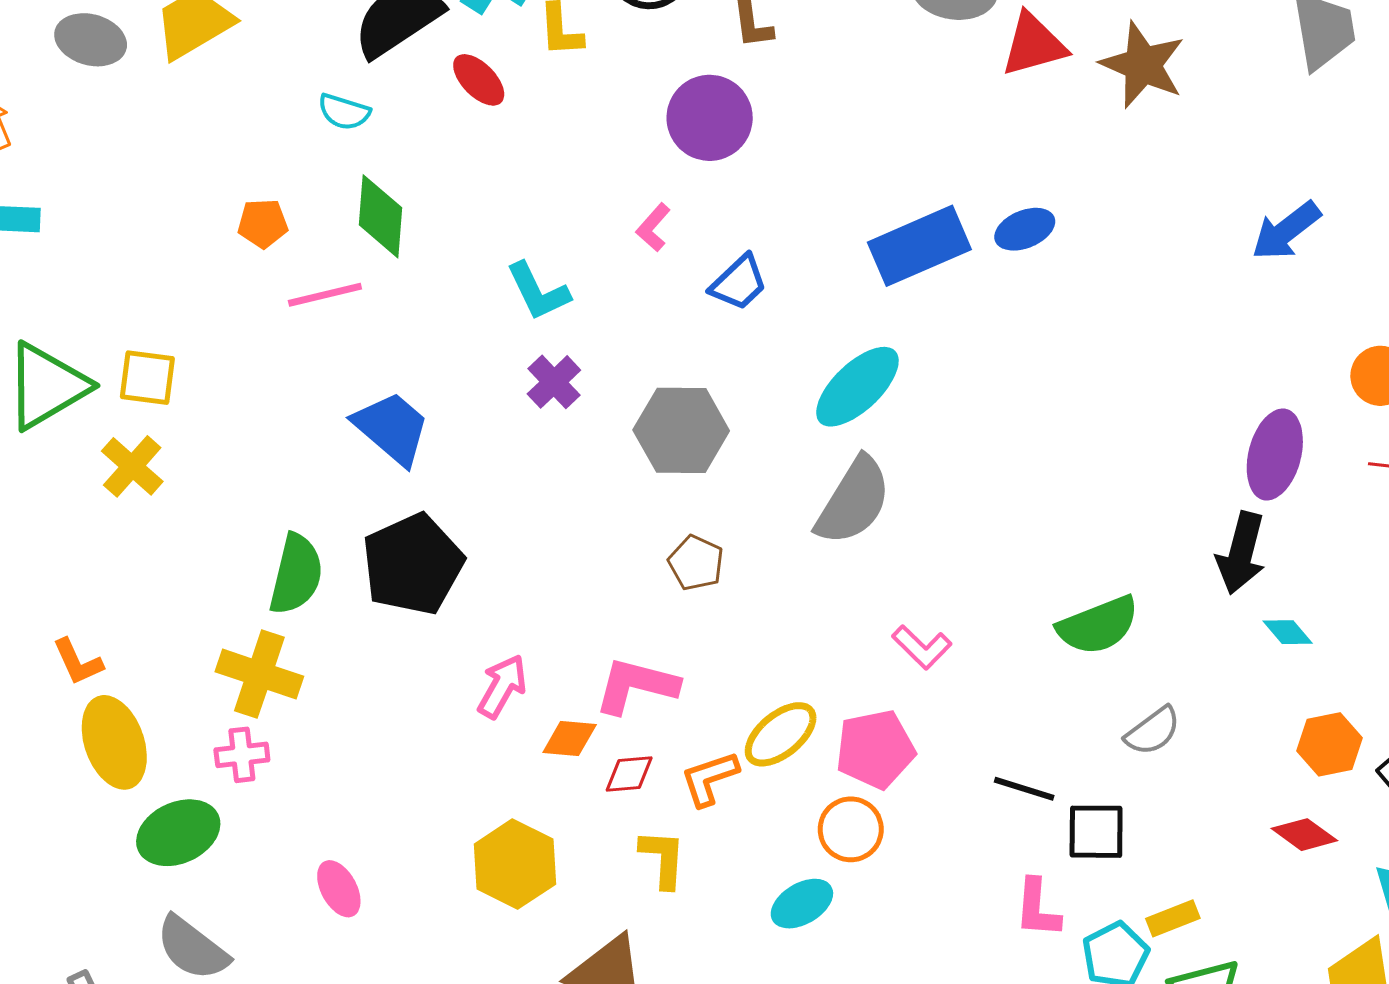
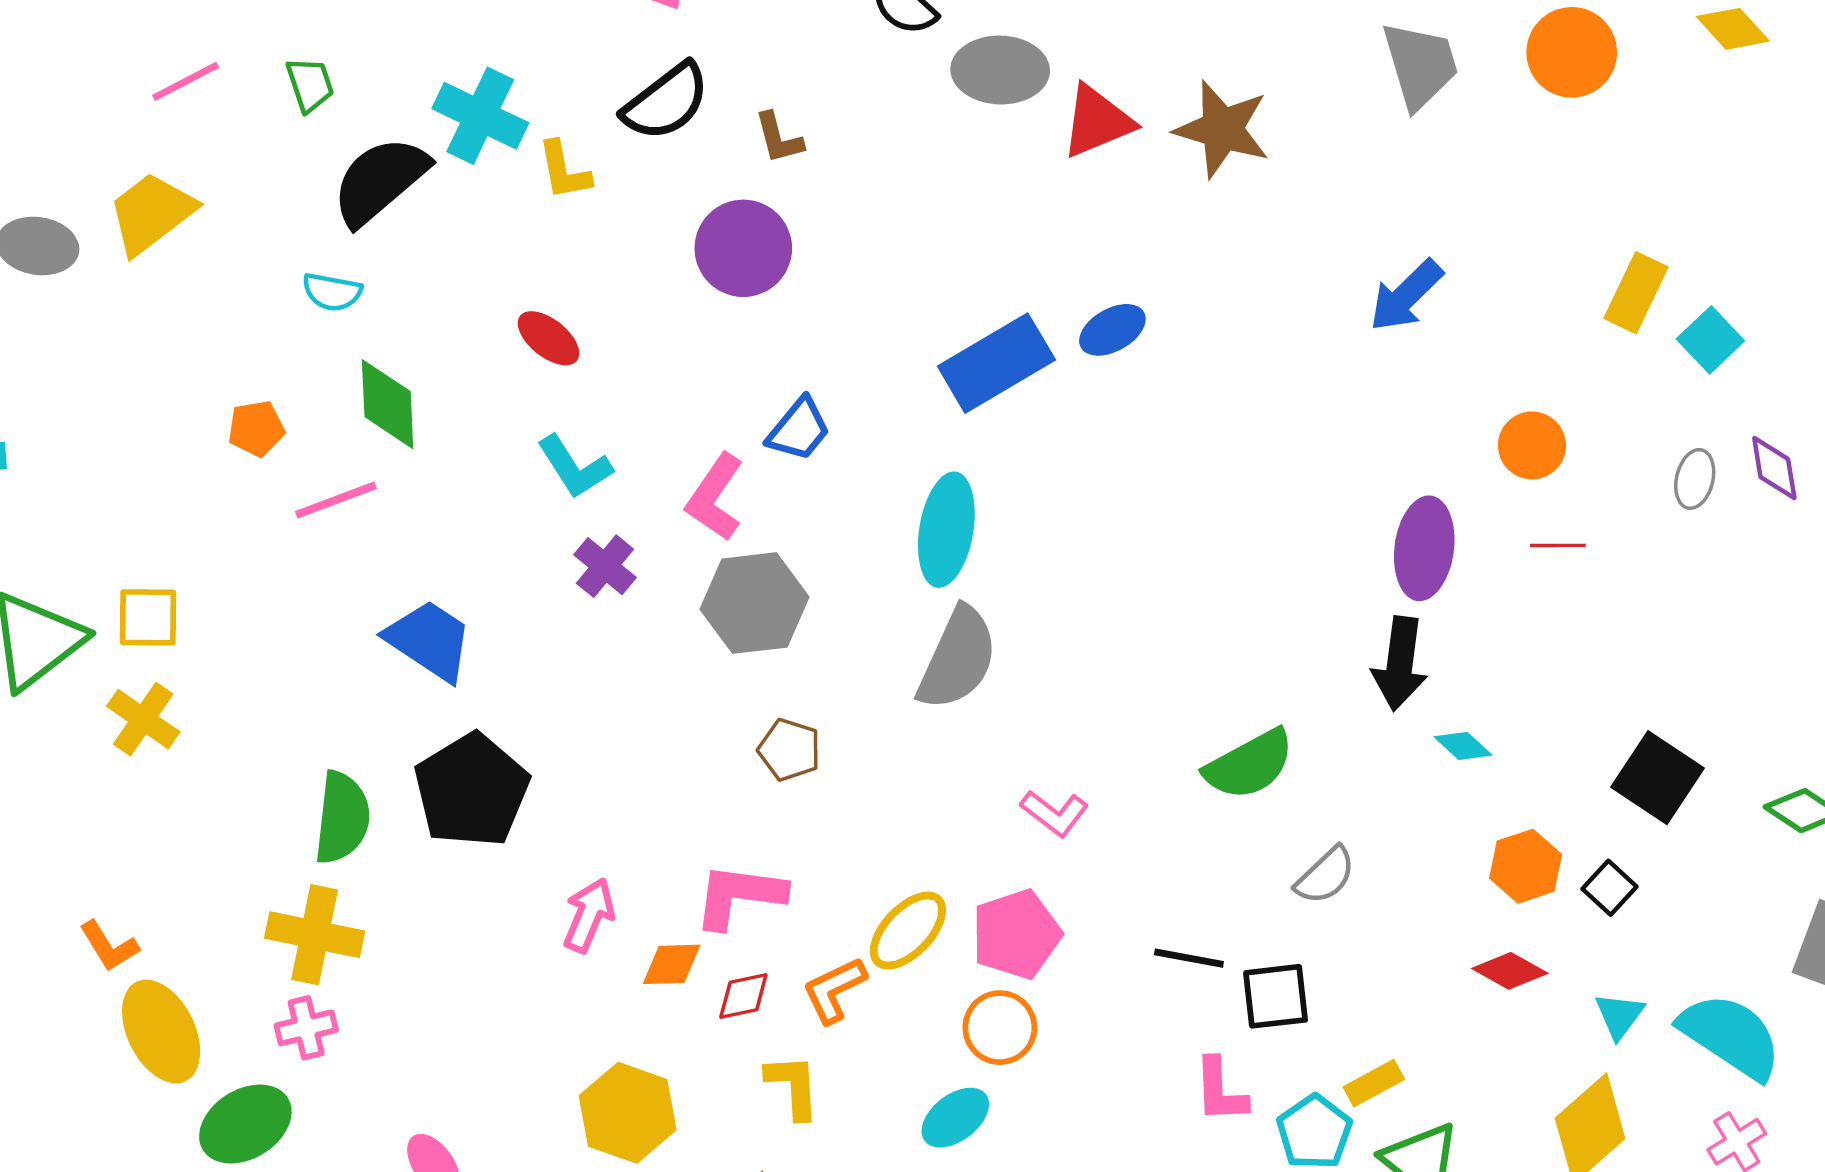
red ellipse: (479, 80) -> (549, 338), moved
pink L-shape: (653, 227) -> (715, 497), moved, size x1.6
cyan ellipse: (857, 387) -> (946, 530), turned -30

